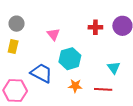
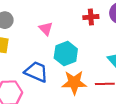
orange star: (75, 86) -> (74, 83), size x1.6

